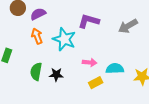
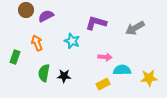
orange arrow: (37, 36) -> (37, 43), moved
cyan star: (64, 39) -> (72, 41), size x0.7
pink arrow: (90, 62) -> (105, 57), moved

